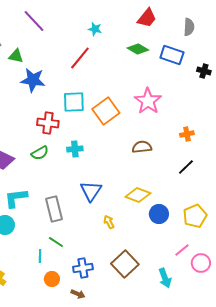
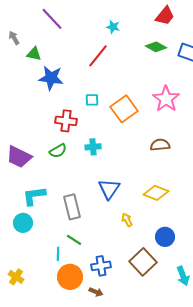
cyan square: (74, 102) -> (92, 100), size x0.6
blue circle: (159, 214) -> (165, 237), moved
orange circle: (52, 279) -> (70, 277), size x1.6

